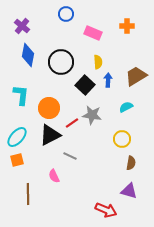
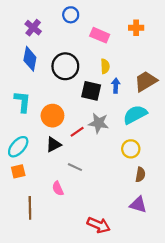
purple cross: (22, 26) -> (33, 28), moved
black square: (85, 85) -> (91, 91), turned -30
cyan semicircle: (126, 107) -> (135, 115), size x1.6
black triangle: (50, 135) -> (54, 145), size x0.7
red arrow: (106, 210) -> (99, 225), moved

